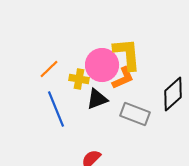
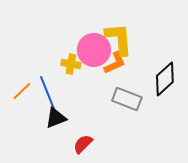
orange line: (49, 69) -> (22, 91), moved
black triangle: (97, 99) -> (56, 118), moved

